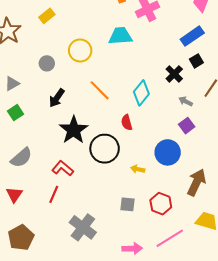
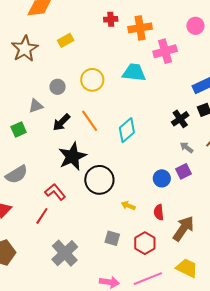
gray triangle: (12, 84) -> (36, 106), moved
orange line: (100, 90) -> (90, 121), moved
cyan diamond: (141, 93) -> (127, 130), moved
red semicircle: (127, 122) -> (159, 212), moved
blue circle: (168, 152) -> (162, 178), moved, size x0.7

